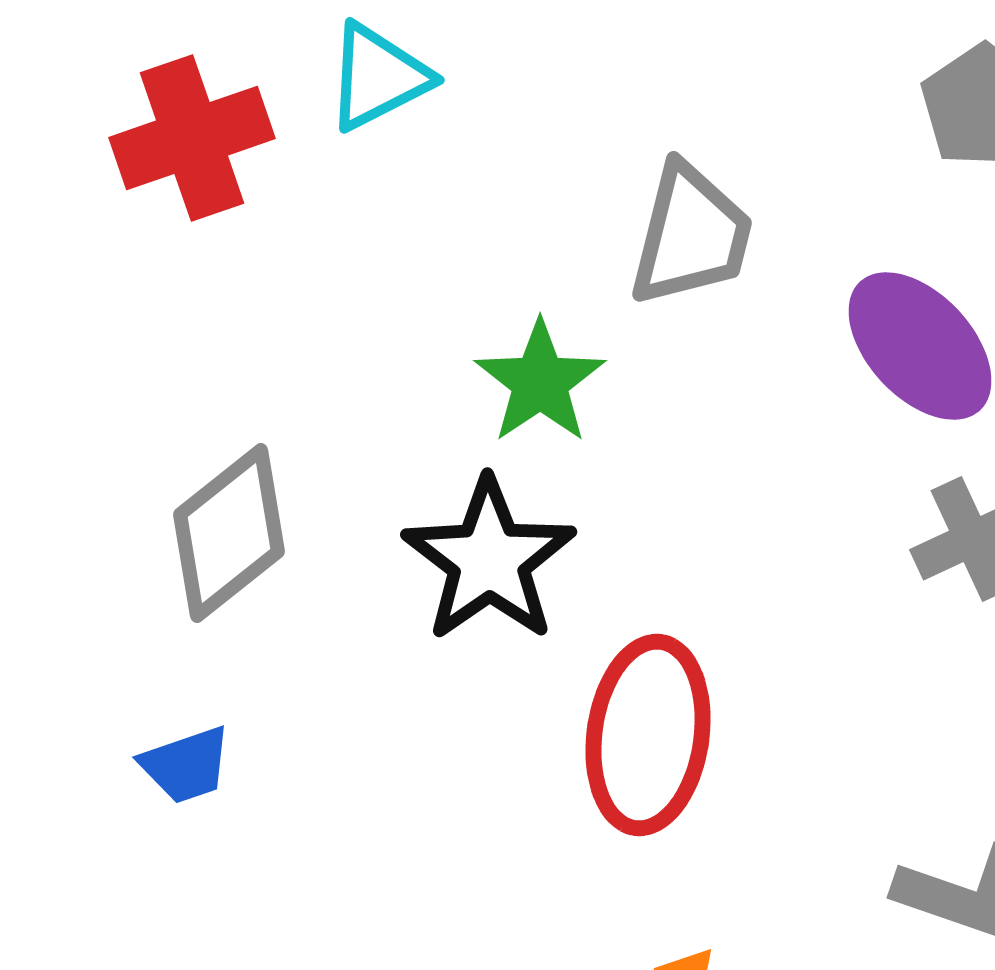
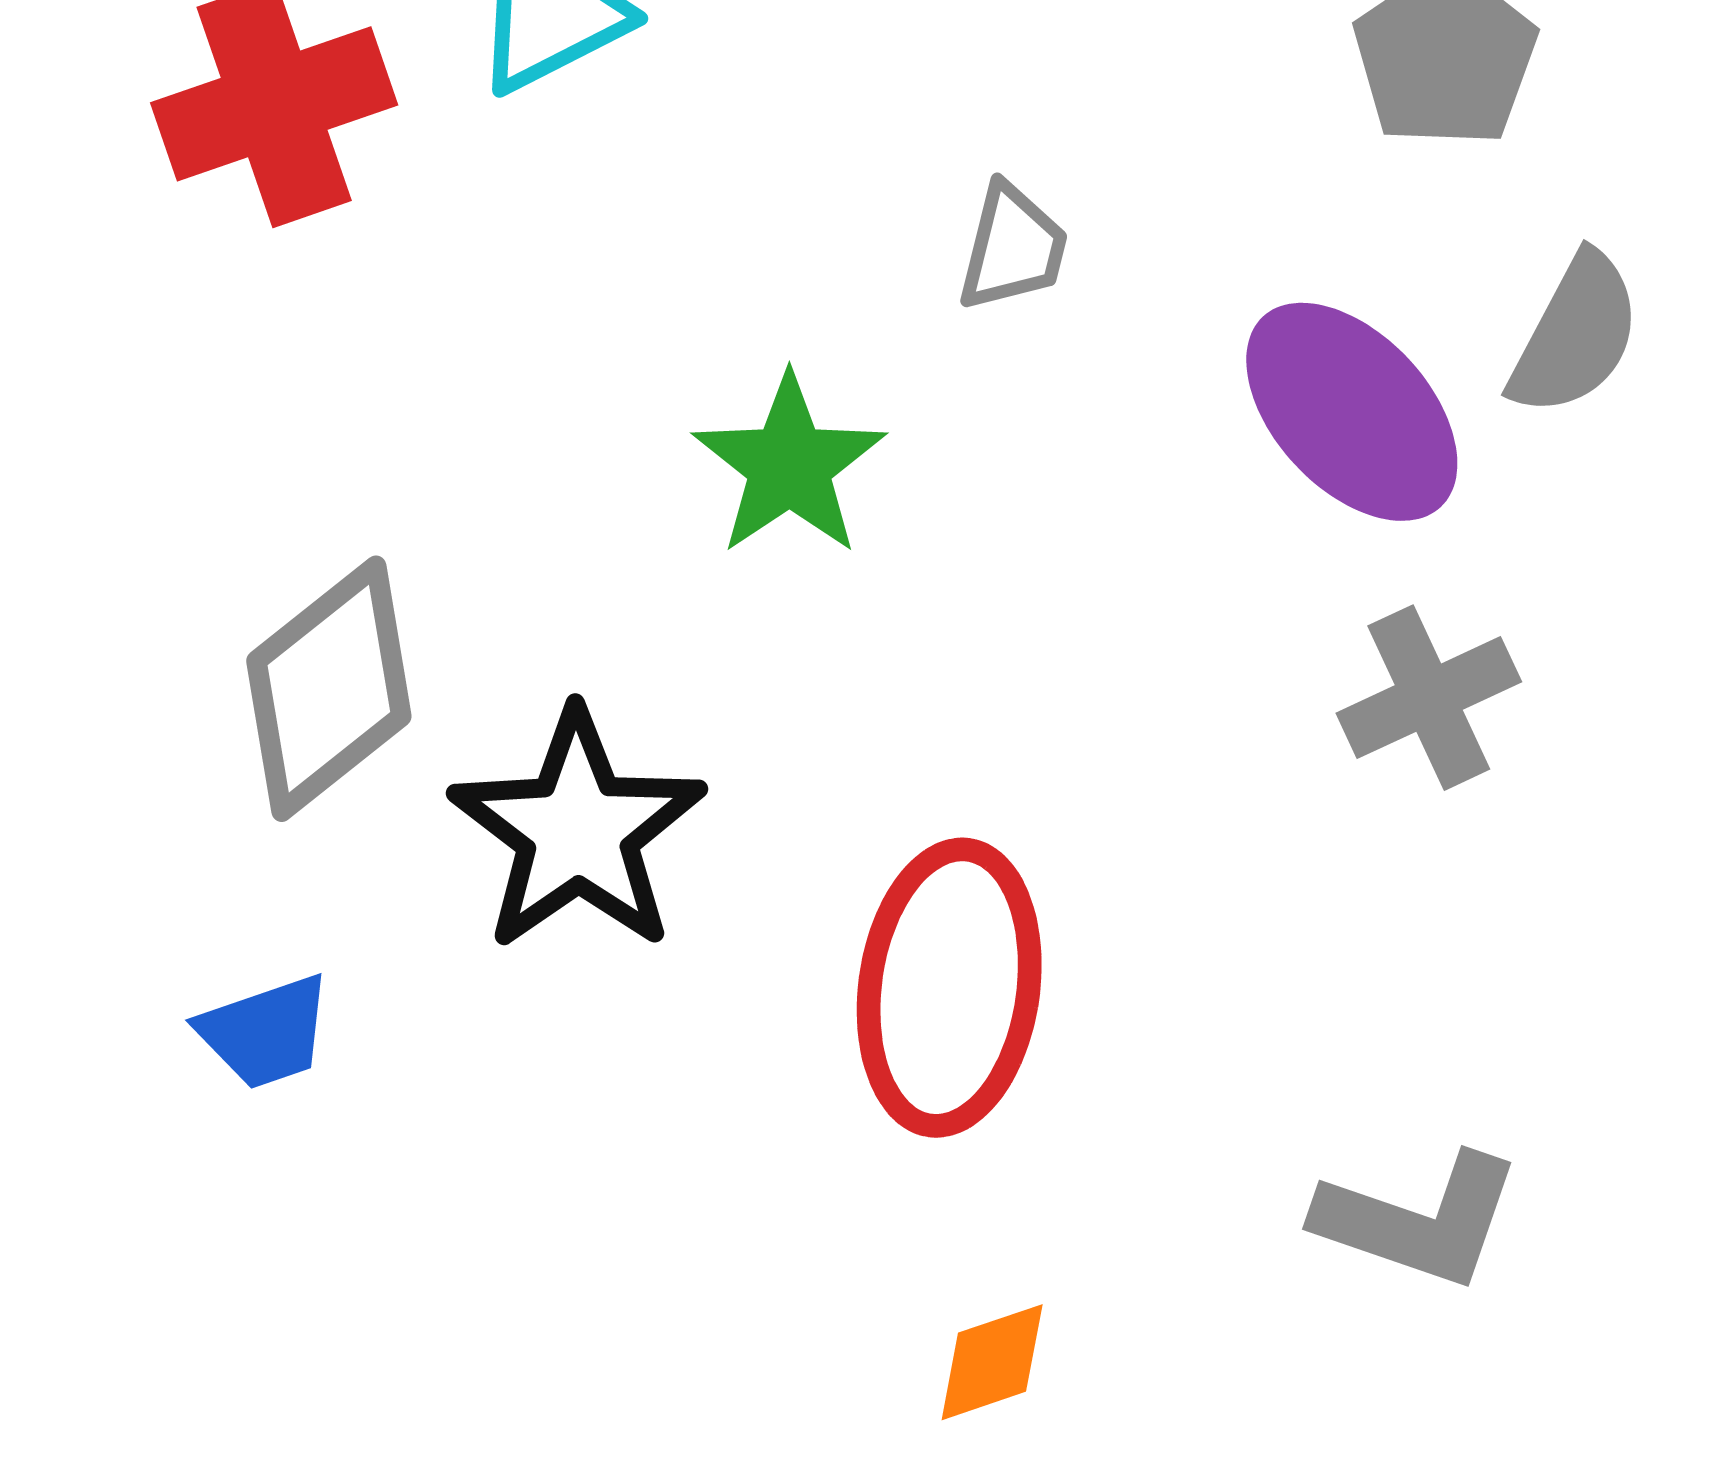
gray trapezoid: (691, 235) -> (1013, 248), size x0.6
black star: (489, 560) -> (578, 831), moved

